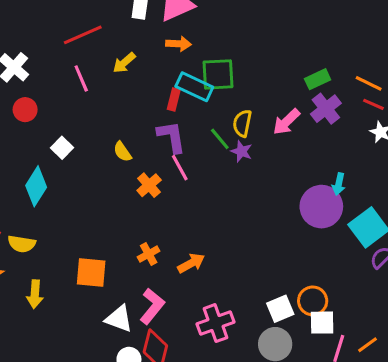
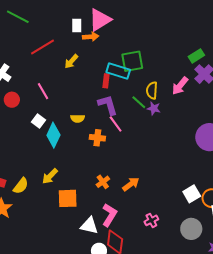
orange arrow: (179, 44) -> (91, 37), moved
pink line: (81, 78) -> (43, 91), moved
yellow semicircle: (122, 152) -> (78, 119), turned -48
orange cross: (149, 185) -> (97, 138), turned -35
cyan diamond: (36, 186) -> (53, 135), moved
yellow semicircle: (22, 244) -> (21, 186), turned -54
yellow arrow: (35, 294) -> (50, 176), moved, turned 48
white square: (280, 309) -> (192, 194), moved
pink cross: (216, 323) -> (151, 220), size x0.6

